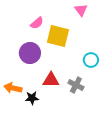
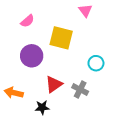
pink semicircle: (37, 23) -> (27, 21), moved
red triangle: (51, 80) -> (54, 84), turned -36
black star: (32, 98) -> (42, 107), moved

